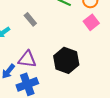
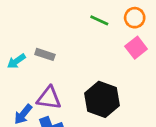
gray rectangle: (30, 19) -> (45, 54), moved, turned -32

